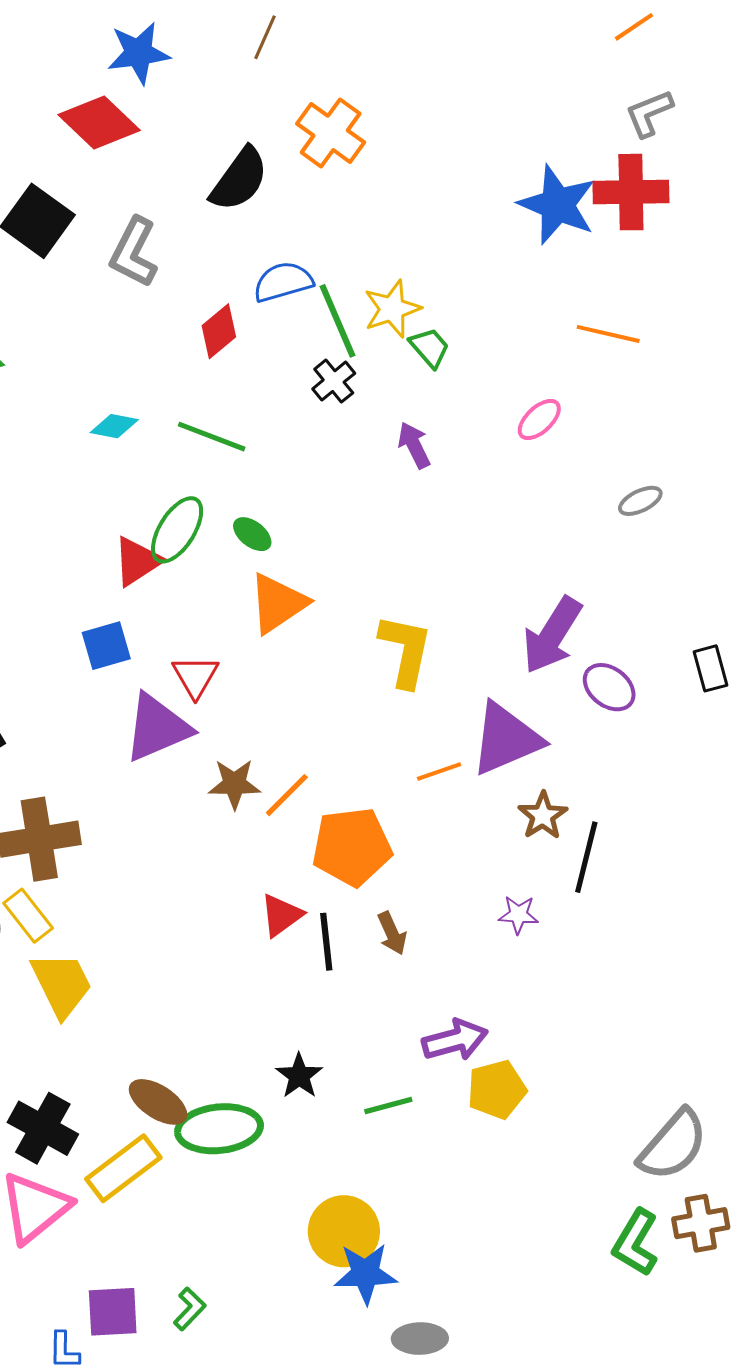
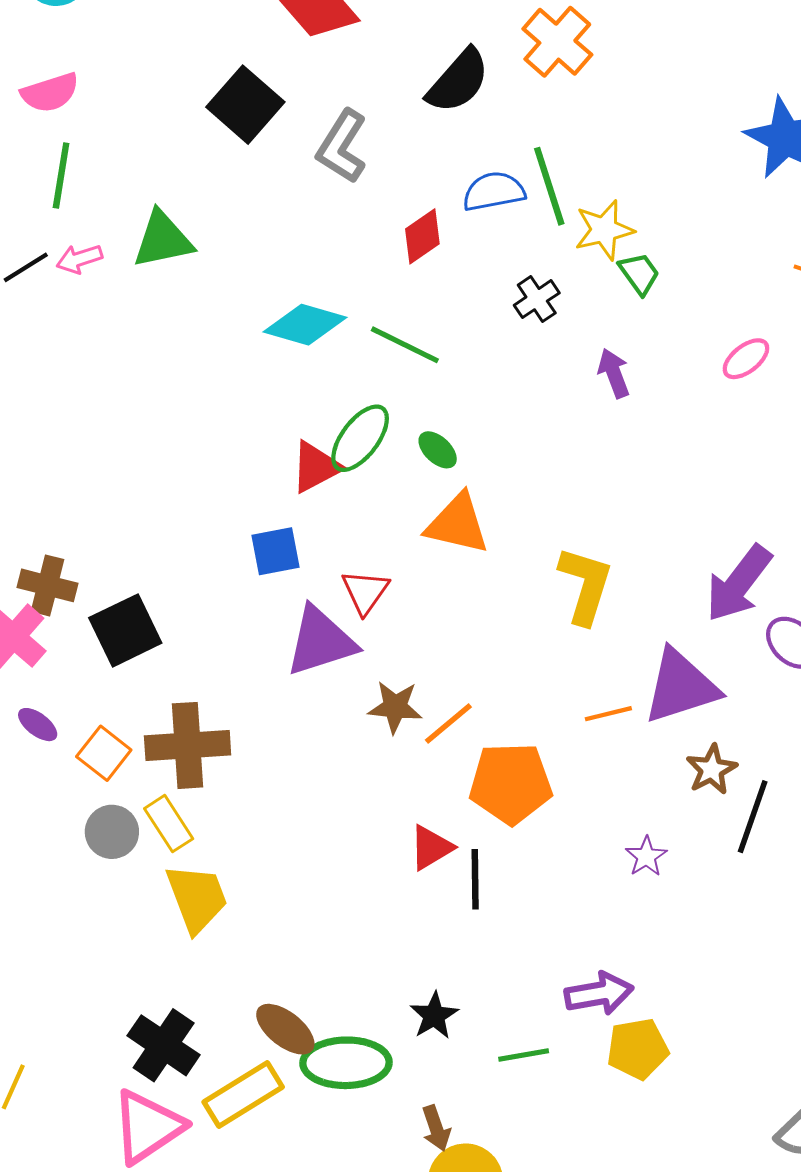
green line: (338, 321) -> (549, 186), moved
cyan diamond: (114, 426) -> (305, 325), size x1.6
orange triangle: (278, 603) -> (457, 524), turned 42
purple star: (518, 915) -> (646, 857), moved, turned 30
brown arrow: (392, 933) -> (436, 1128), moved

